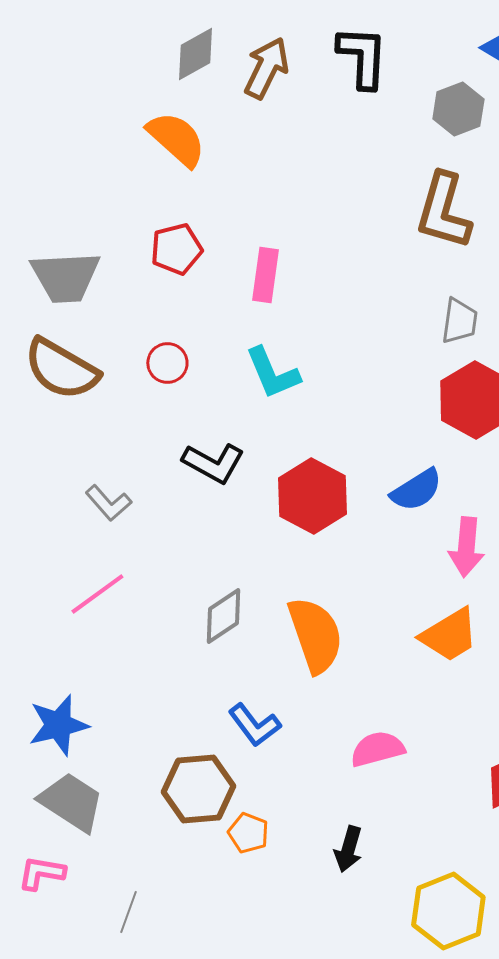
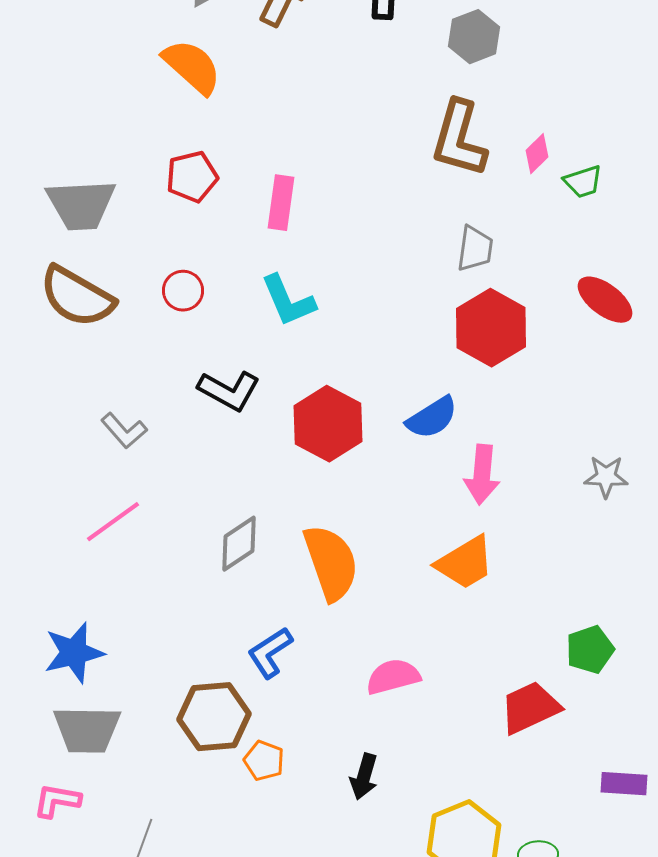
blue L-shape: (254, 725) -> (270, 653), turned 94
gray trapezoid: (71, 802) -> (87, 730), turned 148

